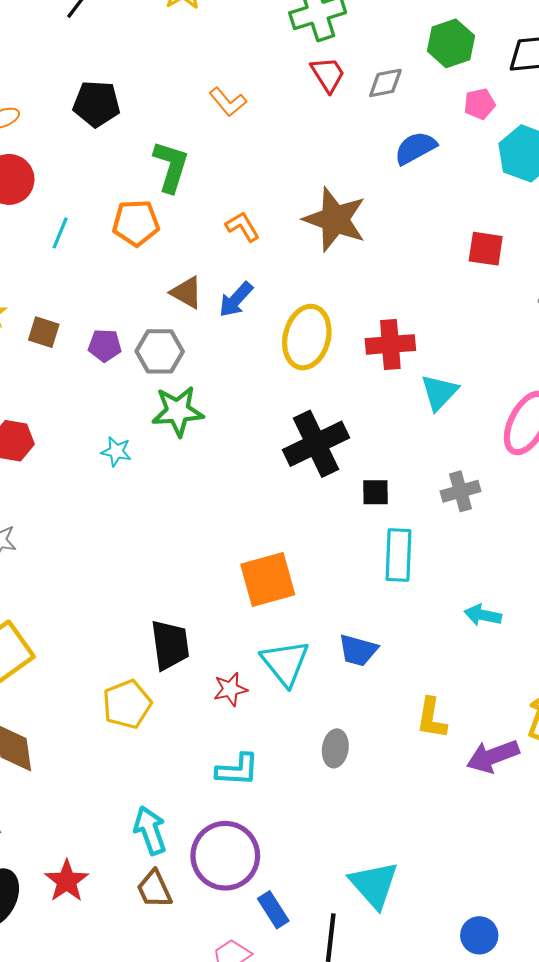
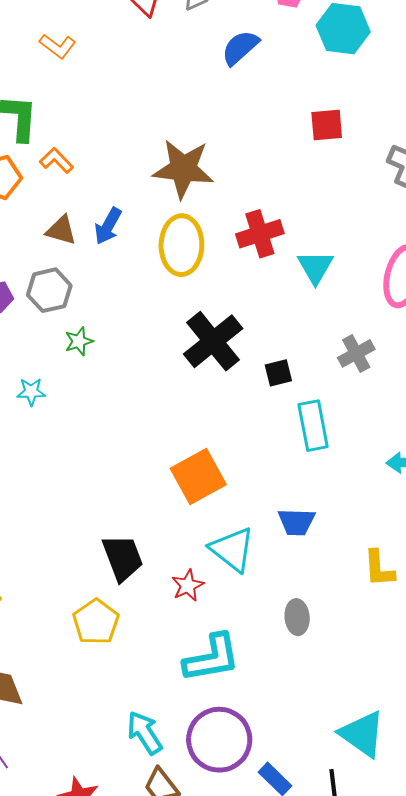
brown star: (335, 219) -> (183, 169), moved
orange L-shape: (243, 227) -> (56, 160), moved
green star: (178, 411) -> (79, 341), size x0.6
cyan L-shape: (237, 770) -> (212, 658), size x1.4

